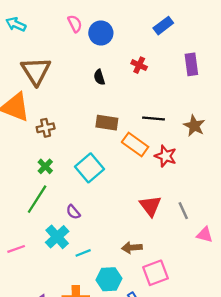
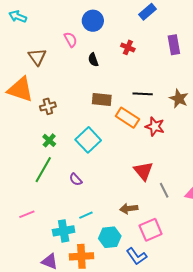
pink semicircle: (75, 24) -> (71, 40), moved
brown triangle: (36, 71) -> (37, 57), size x0.7
gray line: (183, 211) -> (164, 190), moved
cyan cross: (57, 237) -> (64, 231), moved, turned 35

